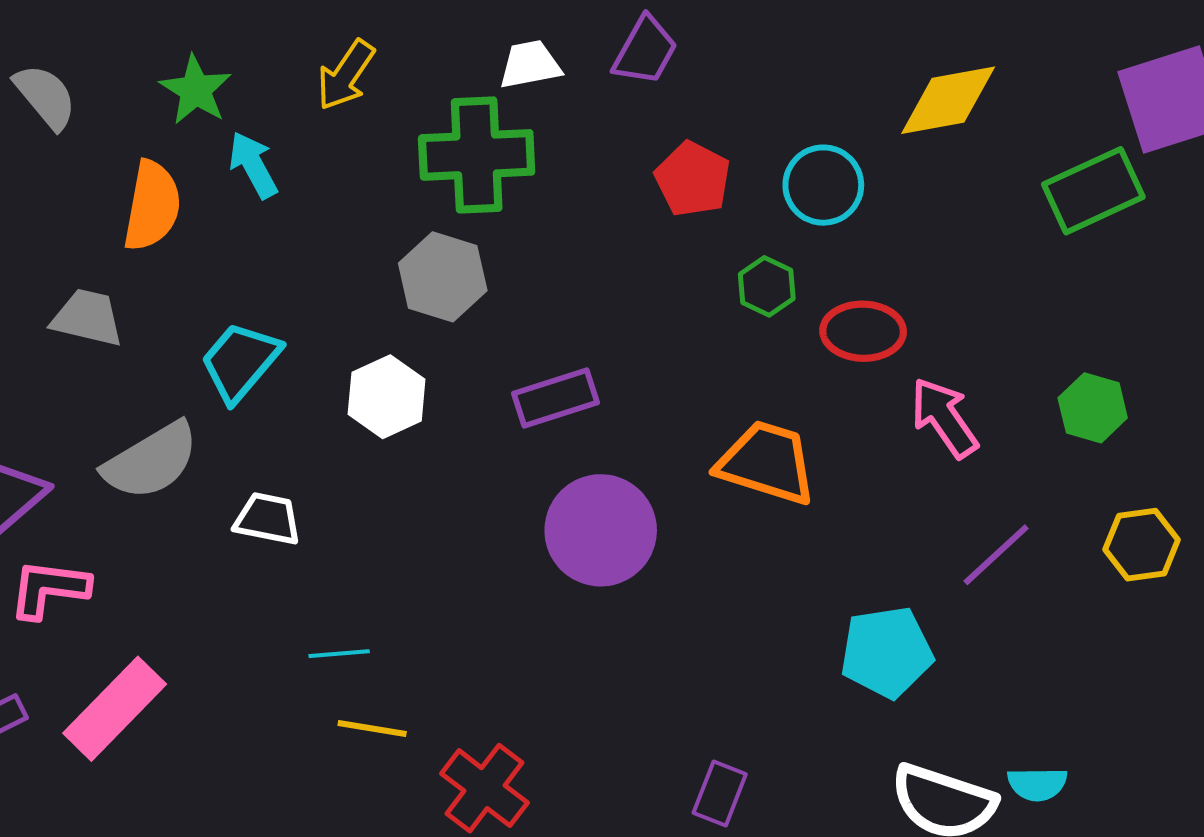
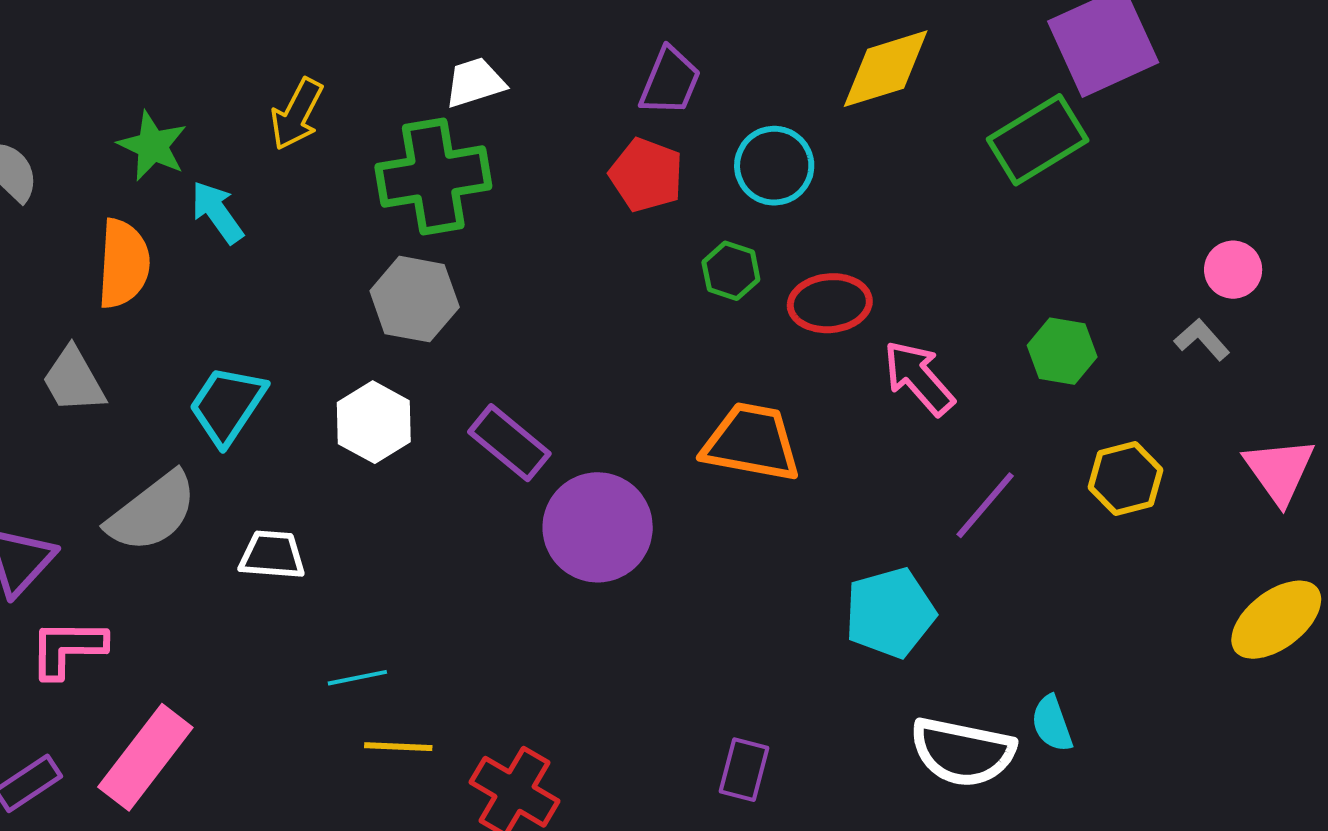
purple trapezoid: (645, 51) -> (670, 81), moved
gray trapezoid: (87, 318) -> (74, 380), turned -126
purple rectangle: (556, 398) -> (509, 443), moved, turned 64
cyan semicircle: (1037, 784) -> (1052, 724), turned 78

